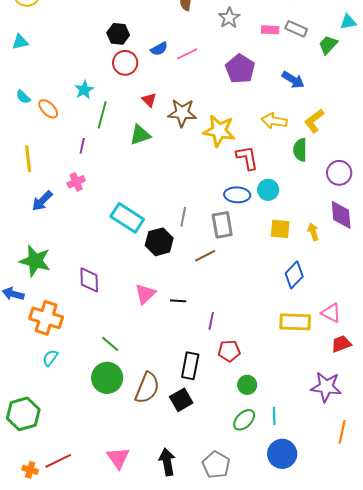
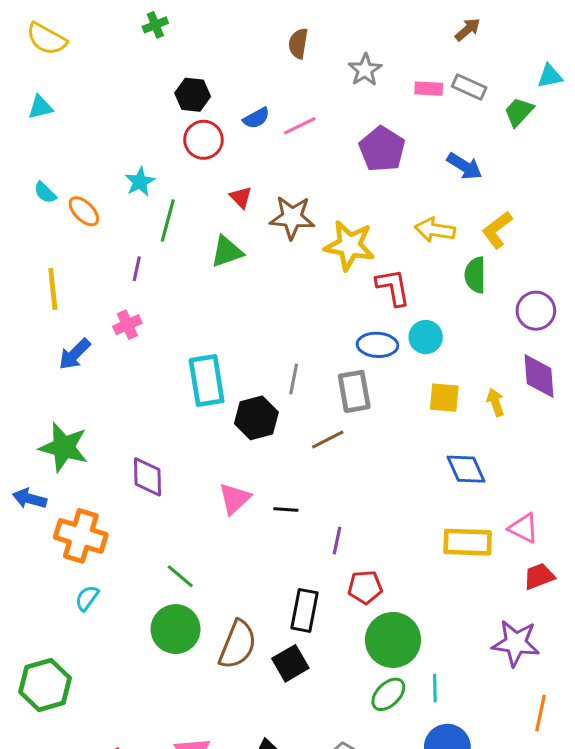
cyan rectangle: (127, 218) -> (207, 381), turned 48
blue diamond: (294, 275) -> (466, 469), turned -68
green circle: (247, 385) -> (393, 640), size x1.8

